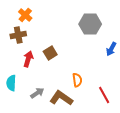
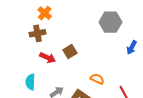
red arrow: (28, 59) -> (48, 58), turned 98
orange semicircle: (77, 80) -> (97, 79), turned -56

